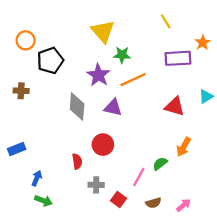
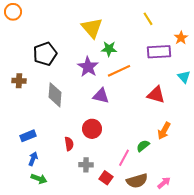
orange circle: (26, 40) -> (13, 12), moved
cyan triangle: (206, 96) -> (184, 77), moved, turned -40
gray diamond: (77, 106) -> (55, 95), moved
blue rectangle: (17, 149) -> (28, 136), moved
brown semicircle: (153, 203) -> (137, 181), size x1.5

